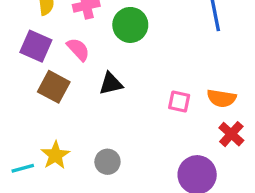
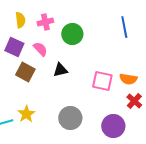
pink square: (179, 101) -> (102, 81), size x1.5
gray circle: (107, 162) -> (70, 118), moved, size x1.5

